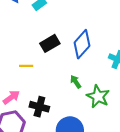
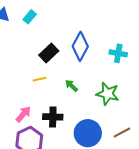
yellow line: (26, 66) -> (40, 79), moved
green arrow: (76, 82) -> (71, 86), moved

